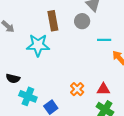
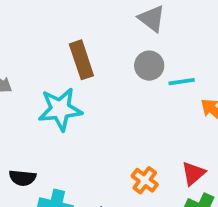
gray circle: (82, 21) -> (149, 66), moved
red triangle: (103, 89) -> (193, 173), turned -32

